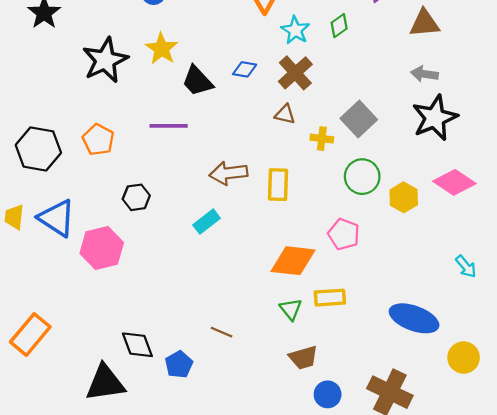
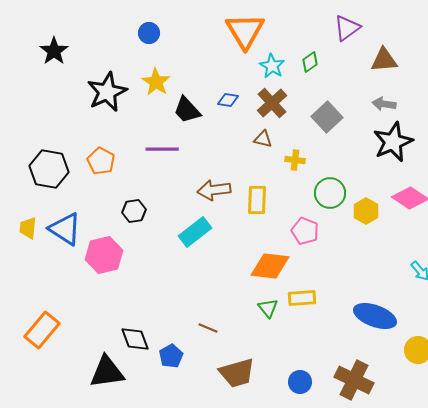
gray square: (359, 119) -> (327, 117), moved
cyan rectangle: (207, 222) -> (195, 232), size x1.4
pink pentagon: (344, 234) -> (305, 231), moved
brown trapezoid: (303, 358) -> (237, 373), moved, size x1.4

